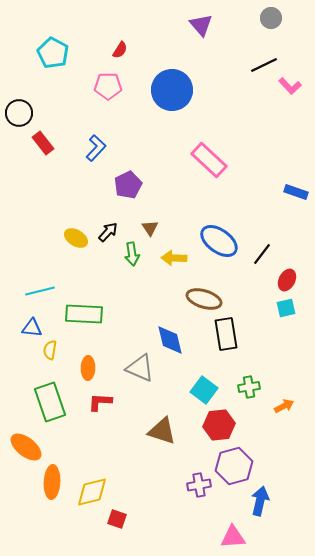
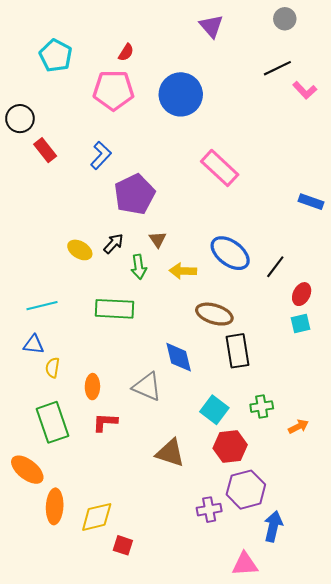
pink pentagon: (108, 86) -> (113, 90), size x1.4
purple pentagon: (128, 185) -> (134, 194), size x1.4
green rectangle: (84, 314) -> (115, 309), moved

